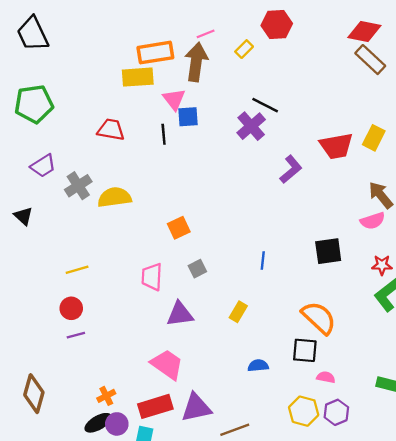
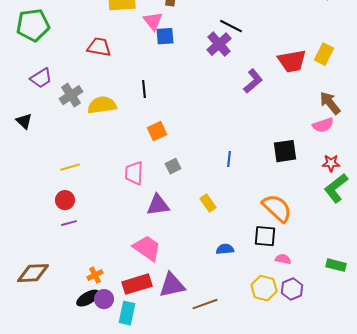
black line: (164, 134) -> (144, 89), moved
yellow rectangle: (238, 312) -> (208, 203), turned -66
brown diamond: (34, 394) -> (33, 273), turned 72

